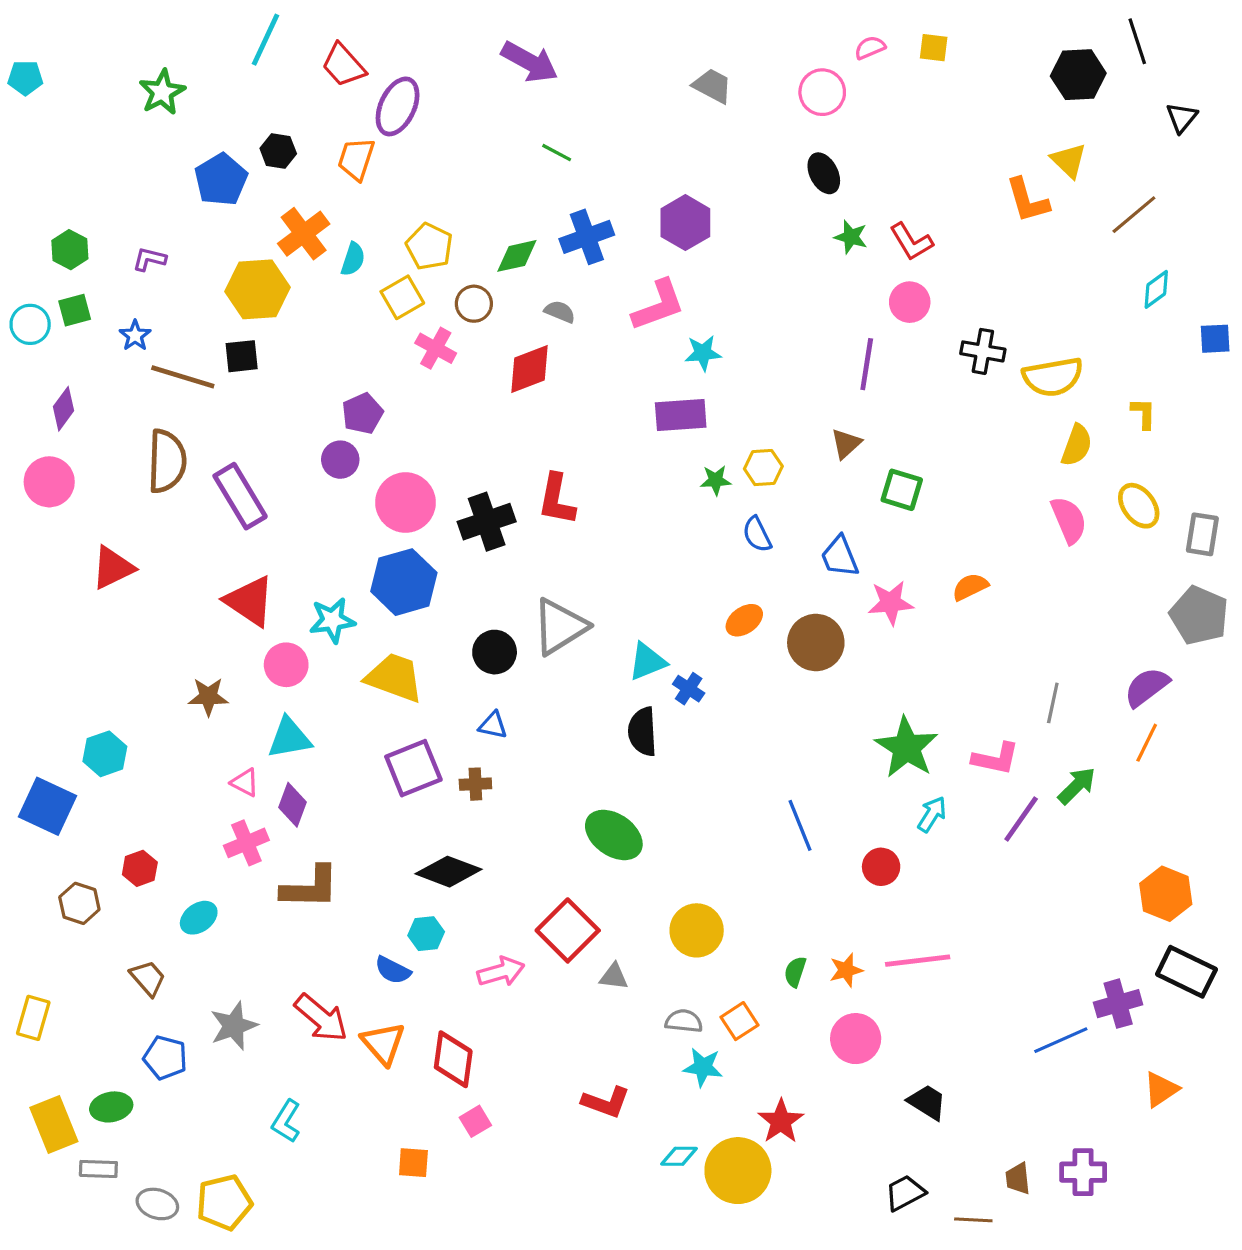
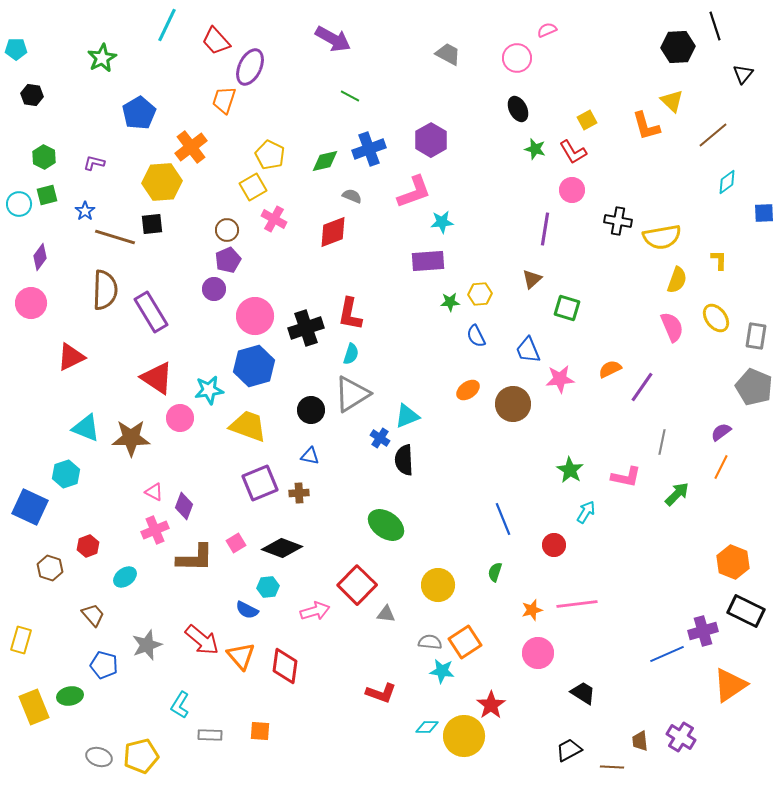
yellow square: (934, 48) -> (587, 120), moved, turned -36
black hexagon: (278, 151) -> (32, 95), moved
cyan semicircle: (353, 259) -> (351, 354), moved
brown circle: (474, 304) -> (227, 230), moved
purple semicircle: (1147, 687) -> (721, 432), size x0.7
blue cross: (689, 689) -> (380, 438), moved
brown star: (208, 697) -> (131, 438), size x1.5
cyan triangle: (289, 738) -> (86, 428), moved, turned 32
green star: (907, 747) -> (570, 470), size x0.7
purple line: (1021, 819) -> (642, 387), moved
green semicircle: (795, 972) -> (495, 572), moved
orange square: (739, 1021) -> (465, 642), size x1.4
orange triangle: (1161, 1089) -> (730, 685), size x1.5
pink square: (475, 1121) -> (236, 543), moved
gray rectangle: (98, 1169) -> (210, 735), moved
purple cross: (1083, 1172) -> (681, 737), turned 32

